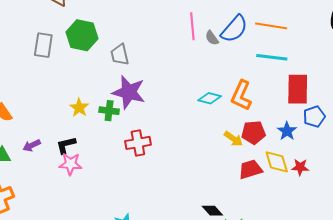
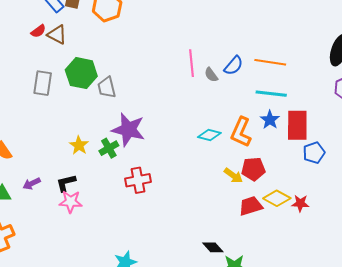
blue semicircle: (234, 29) -> (233, 66), size x0.7
gray trapezoid: (120, 55) -> (107, 87), moved
green cross: (109, 111) -> (109, 148), turned -36
blue star: (287, 131) -> (270, 120), moved
yellow diamond: (277, 162) -> (277, 198), turned -44

